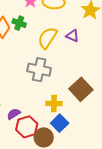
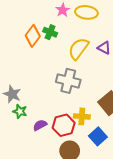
blue square: (60, 123) -> (98, 136), moved
red hexagon: (27, 127) -> (64, 125), moved

